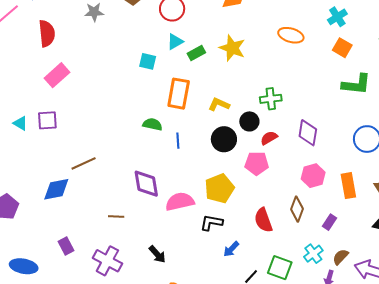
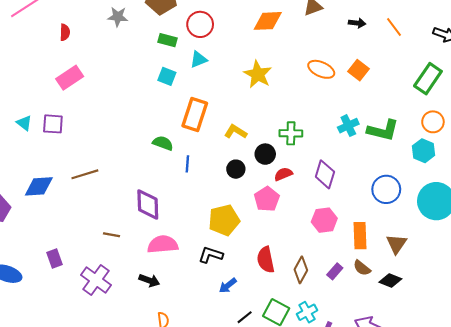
cyan cross: (337, 17) -> (348, 126), moved
red semicircle: (47, 33) -> (65, 32), size x0.6
orange square: (342, 48) -> (358, 70), moved
green rectangle: (196, 53) -> (167, 40), moved, turned 36
black circle: (224, 139) -> (236, 169), size x0.7
pink pentagon: (257, 163) -> (267, 199), turned 30
blue diamond: (56, 189) -> (39, 186), moved
pink semicircle: (180, 202) -> (163, 244), moved
brown diamond: (297, 209) -> (301, 270), moved
black arrow: (157, 254) -> (149, 280), turned -36
cyan cross: (313, 254) -> (307, 312), moved
brown semicircle: (340, 257) -> (362, 268), moved, turned -102

